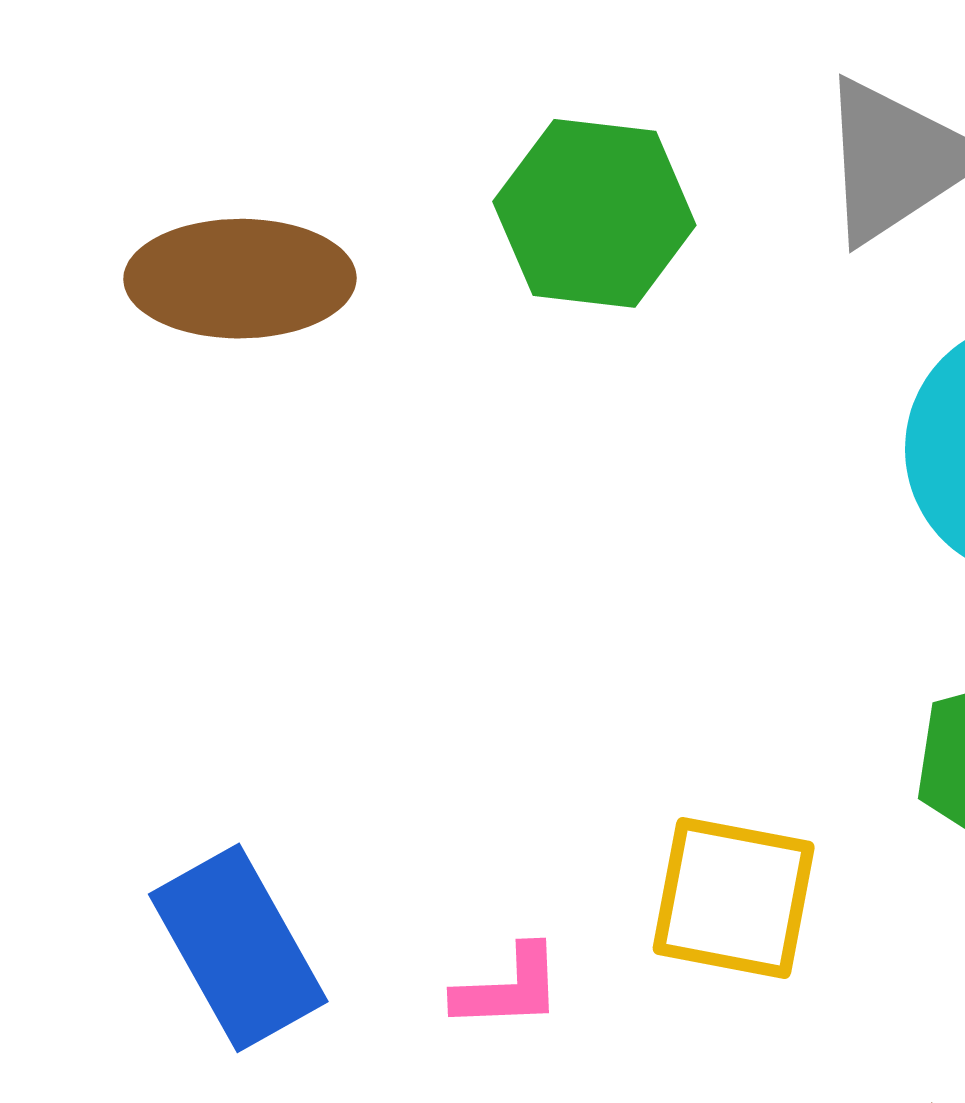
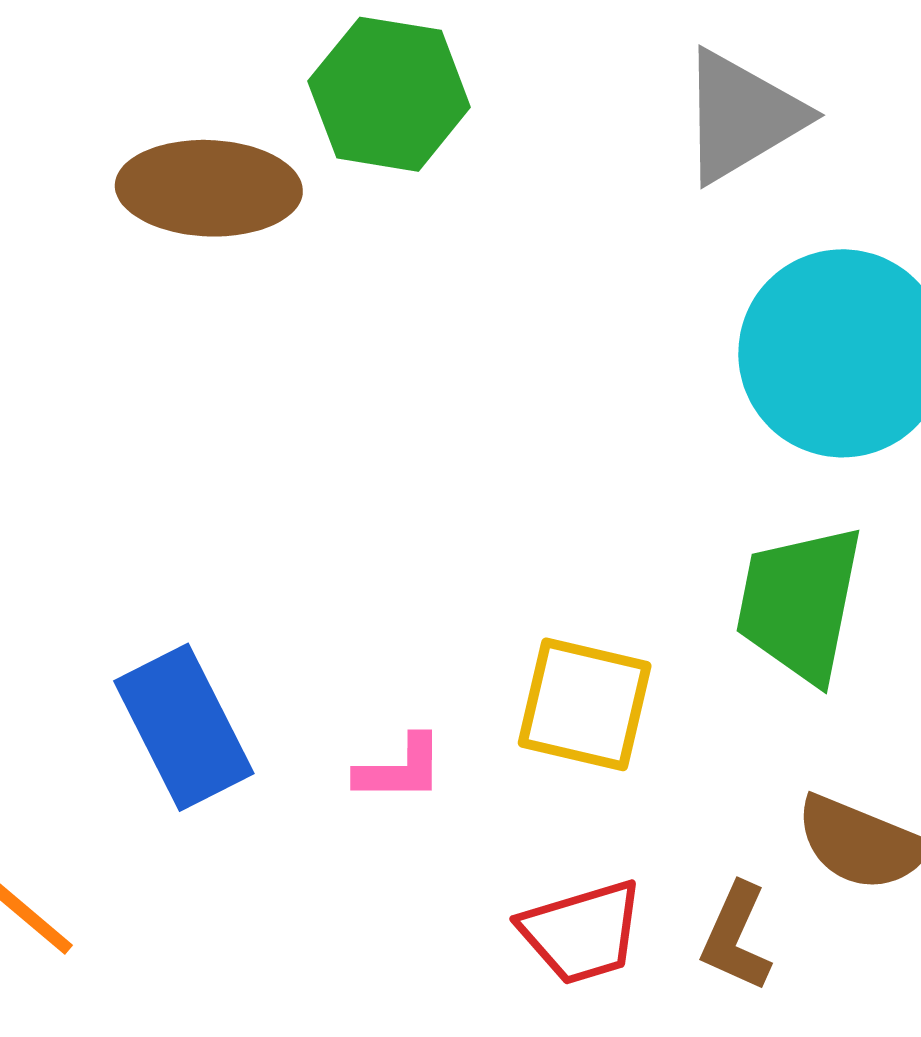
green hexagon: (594, 213) -> (389, 94), moved

